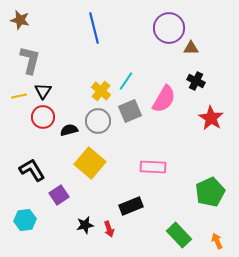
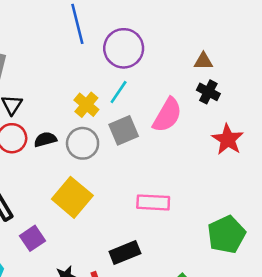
purple circle: (169, 28) -> (124, 48), moved
brown triangle: (191, 48) -> (203, 61), moved
black semicircle: (69, 130) -> (45, 139), moved

